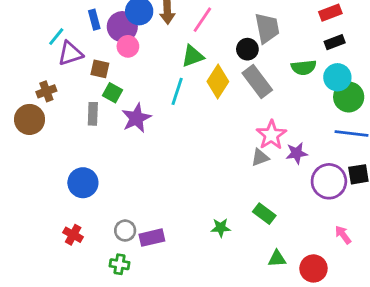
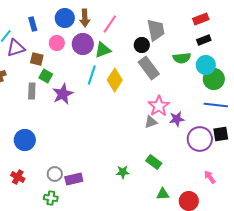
purple circle: (122, 27) -> (83, 44), moved
yellow diamond: (218, 82) -> (115, 80), moved

